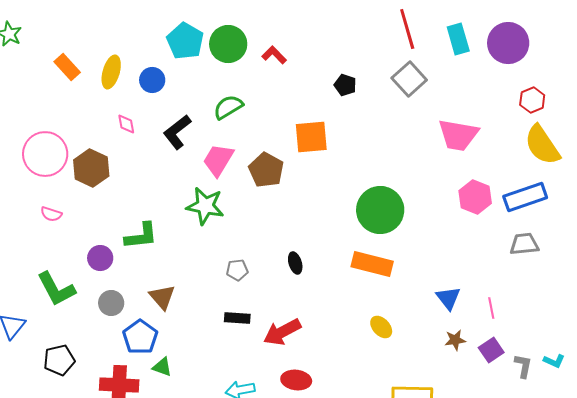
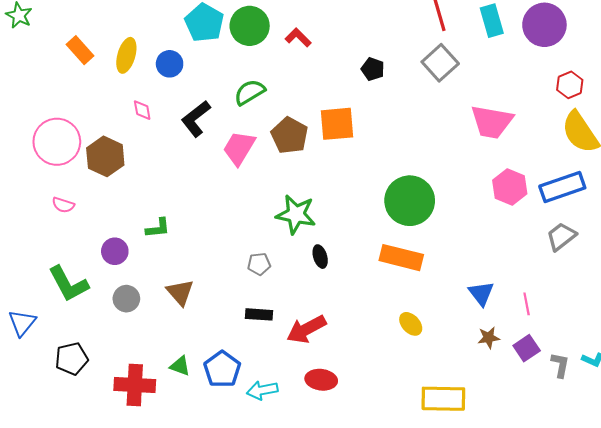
brown pentagon: (266, 170) -> (290, 135), moved
green star: (205, 206) -> (296, 214), moved
green L-shape: (141, 236) -> (158, 228), size x0.7
gray trapezoid: (524, 244) -> (561, 237), turned -32
blue pentagon: (140, 337) -> (222, 369), moved

